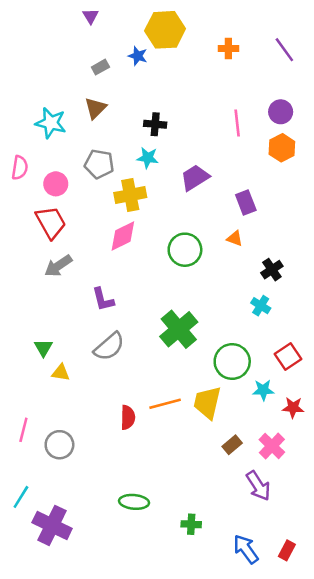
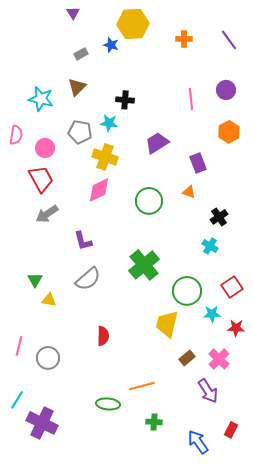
orange hexagon: (282, 148) -> (229, 132), moved
cyan star: (148, 158) -> (109, 123), moved
yellow cross: (130, 195) -> (105, 157), turned 30
orange line: (165, 404) -> (142, 386), moved
red rectangle: (287, 550) -> (231, 430), moved

